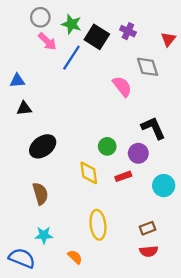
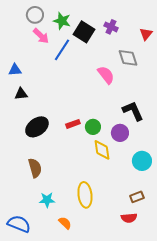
yellow diamond: (89, 173) -> (102, 150), moved
red rectangle: (123, 176) -> (73, 124), moved
brown rectangle: (148, 228) -> (137, 197), moved
cyan star: (44, 235) -> (47, 200), moved

